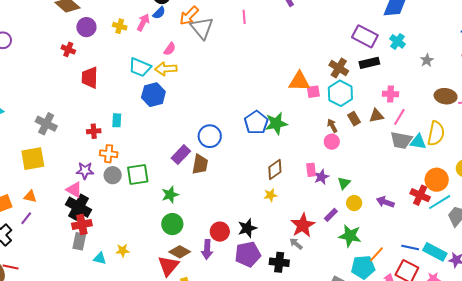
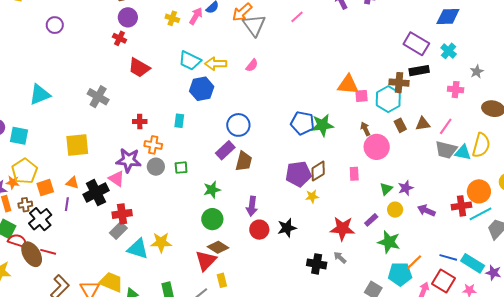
pink line: (244, 17) -> (297, 17), turned 48
purple circle: (86, 27) -> (128, 17), moved
pink semicircle: (170, 49) -> (252, 65), moved
brown cross: (339, 68) -> (399, 83), moved, turned -30
red trapezoid: (90, 78) -> (139, 68), turned -65
pink cross: (391, 94) -> (456, 90), moved
cyan rectangle: (117, 120) -> (179, 121), moved
blue pentagon: (256, 122) -> (302, 123), turned -30
gray cross: (46, 124) -> (98, 97), moved
brown arrow: (332, 126) -> (365, 129), moved
blue circle: (210, 136) -> (238, 125), moved
pink circle: (332, 142) -> (377, 147), size x1.6
purple star: (85, 171) -> (129, 160), size x1.4
green square: (138, 175) -> (181, 168), size x0.6
purple star: (321, 177) -> (406, 188), moved
red cross: (420, 195) -> (461, 206), turned -36
black cross: (78, 207) -> (96, 193), moved, turned 30
purple line: (26, 218) -> (67, 204), turned -32
red star: (303, 225) -> (342, 229), turned 30
gray rectangle: (79, 241) -> (118, 231), turned 30
gray arrow: (296, 244) -> (340, 258), moved
purple arrow: (207, 249) -> (252, 206), moved
yellow star: (123, 250) -> (161, 242), size x1.5
purple pentagon: (248, 254) -> (298, 174), moved
cyan triangle: (100, 258) -> (138, 249), size x1.6

